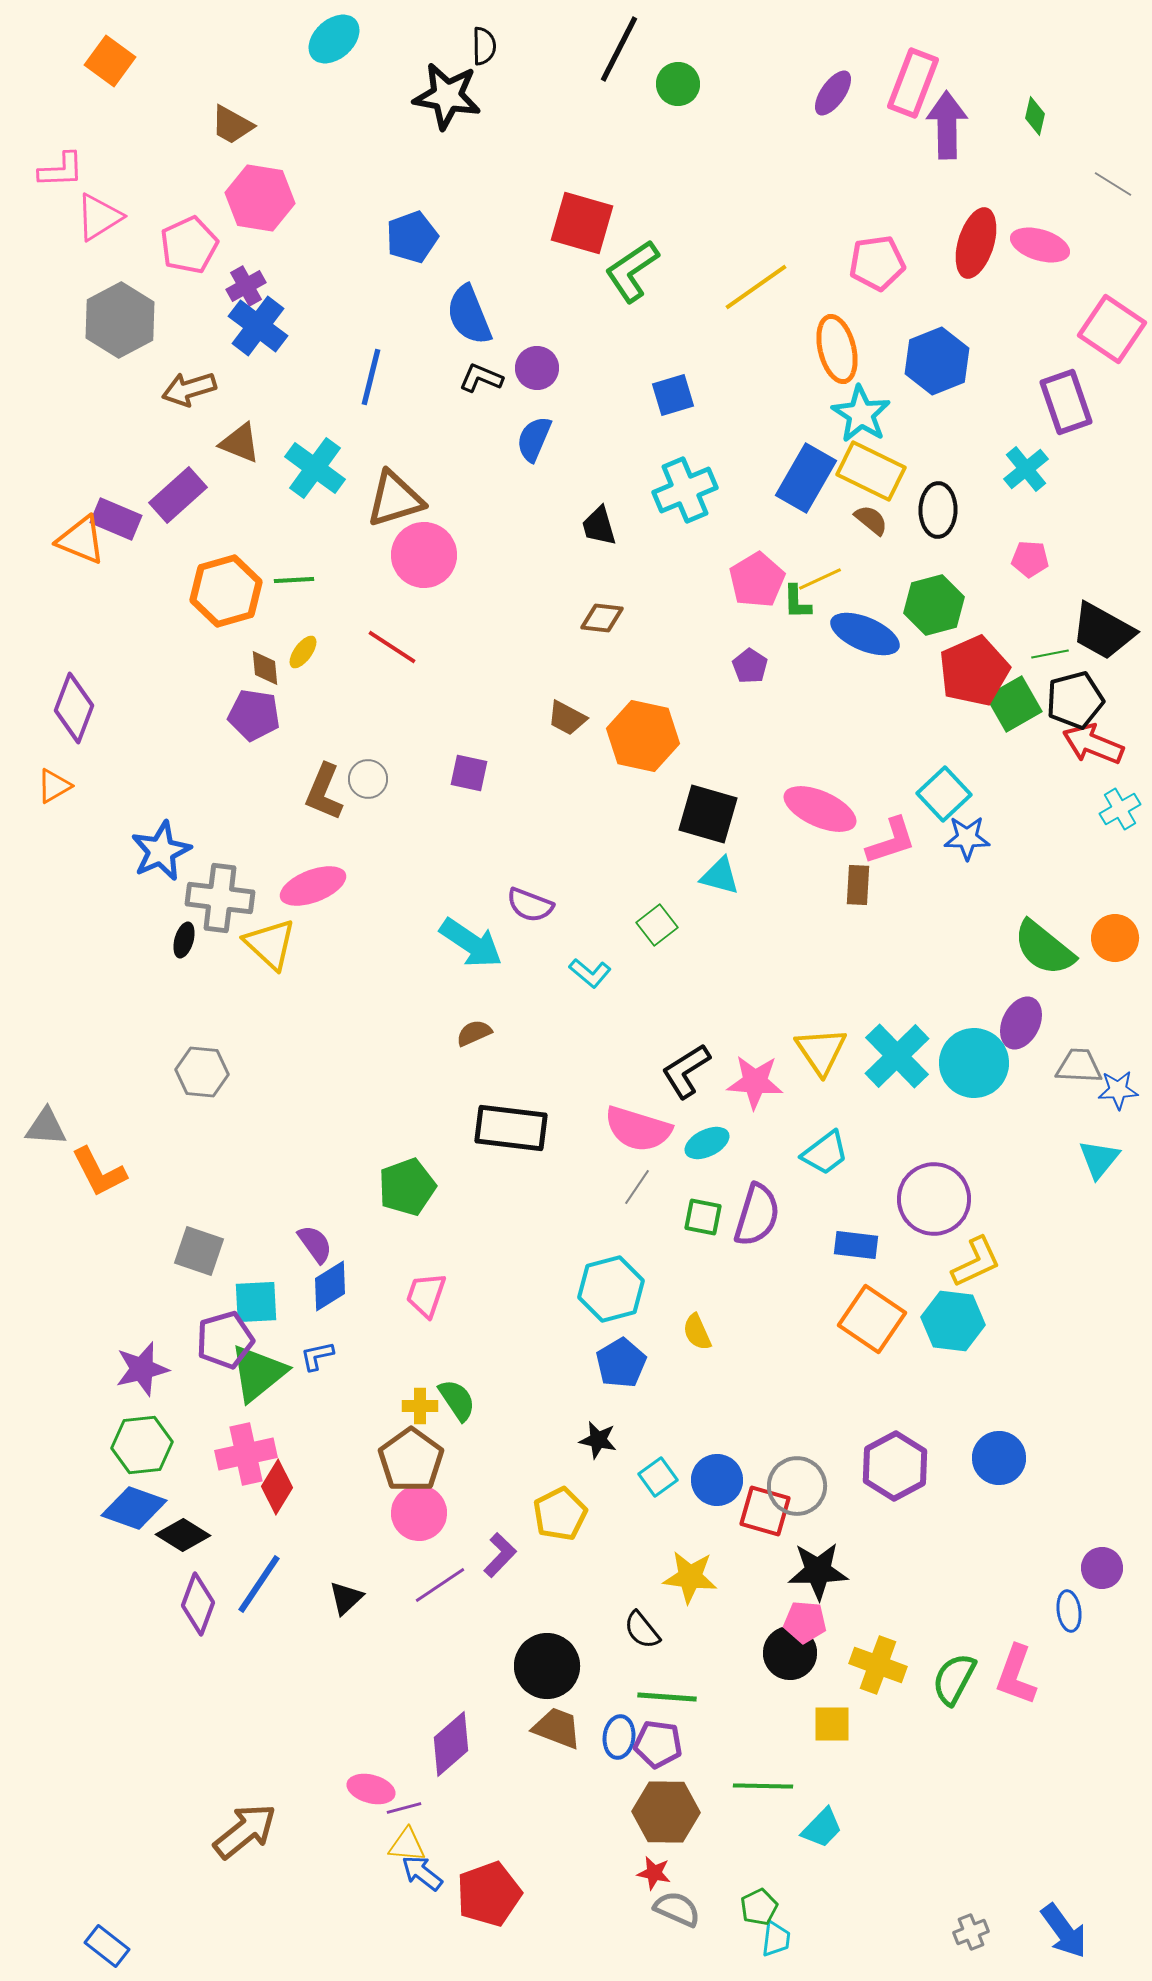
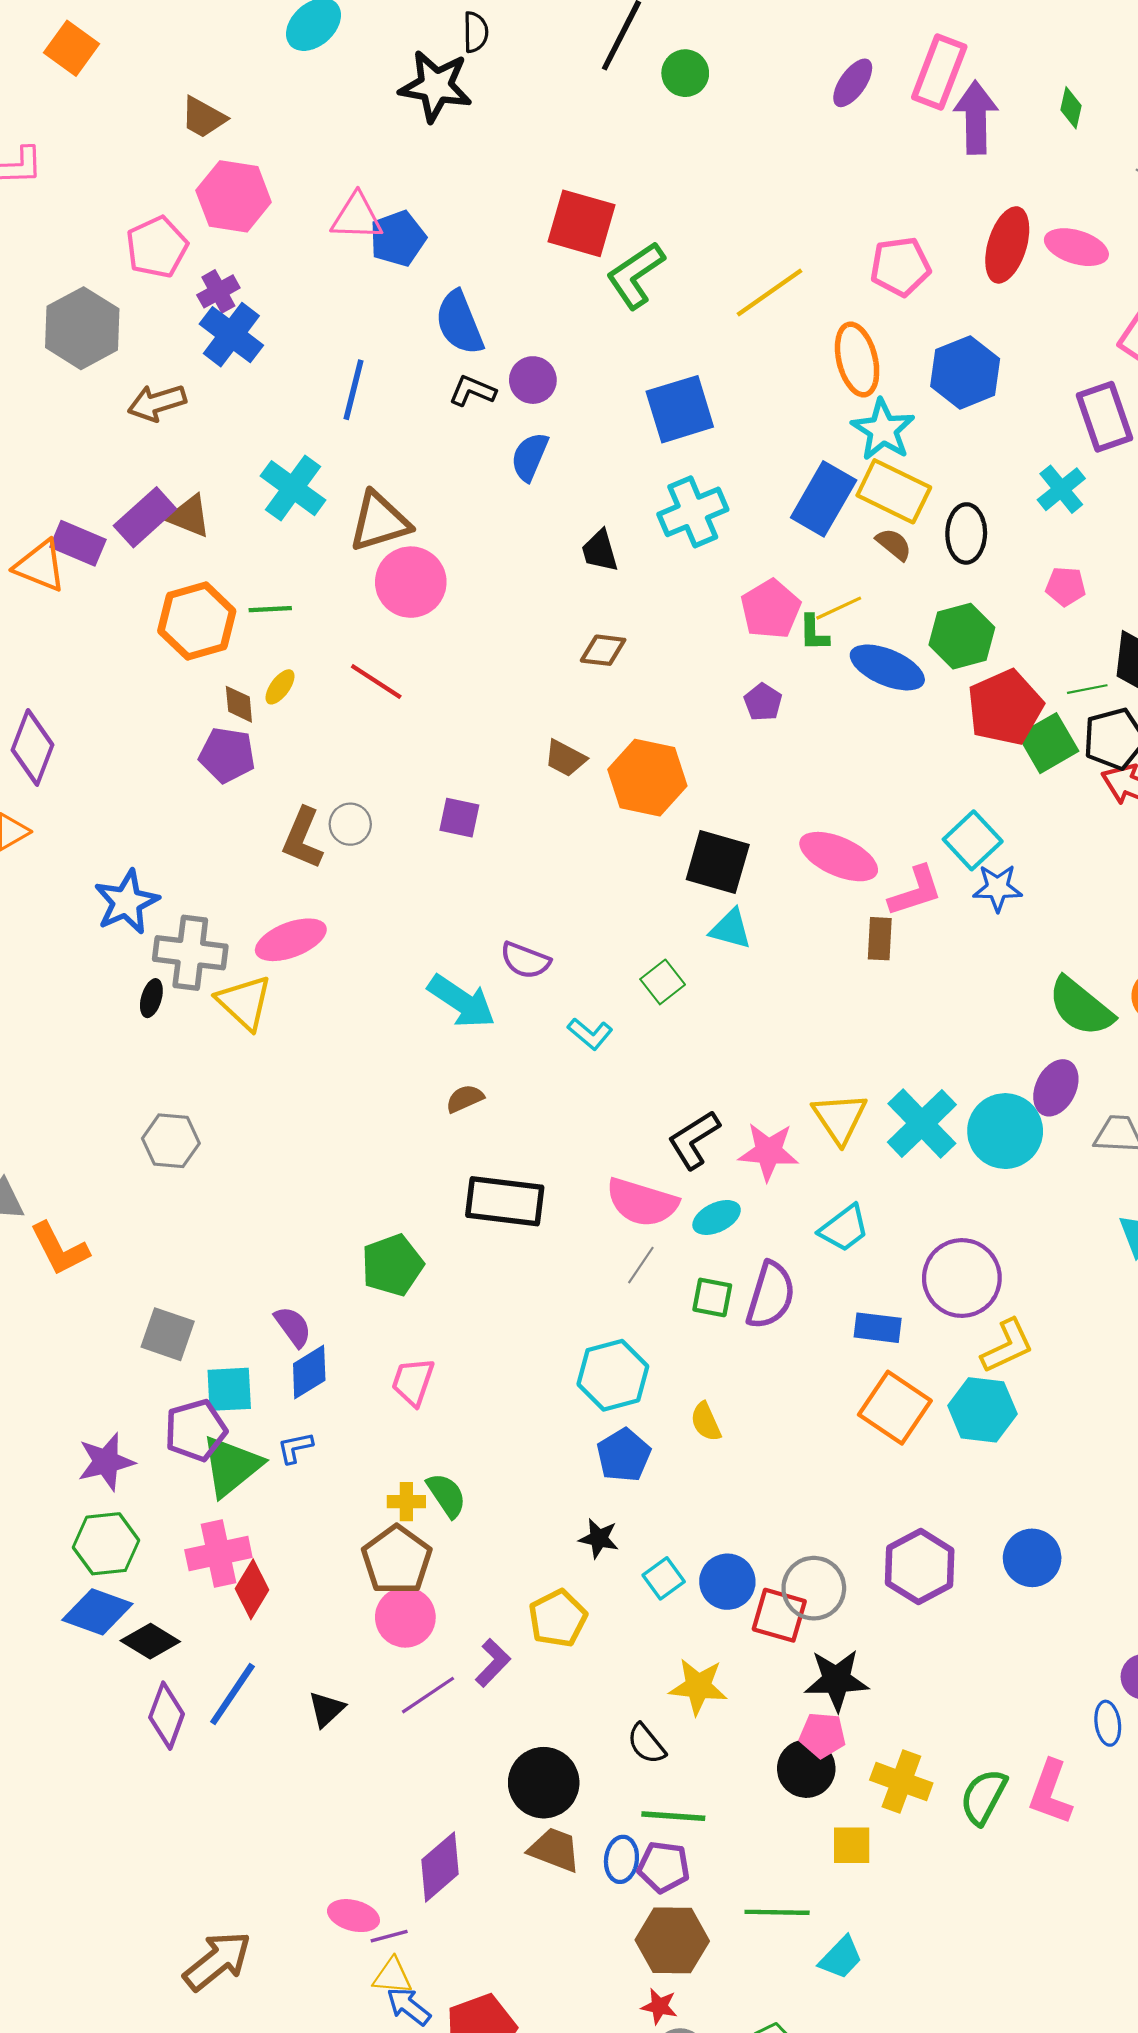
pink triangle: (99, 217) -> (357, 217), moved, turned 34
blue square: (673, 395) -> (680, 409), size x1.5
brown triangle: (240, 443) -> (189, 516), moved

